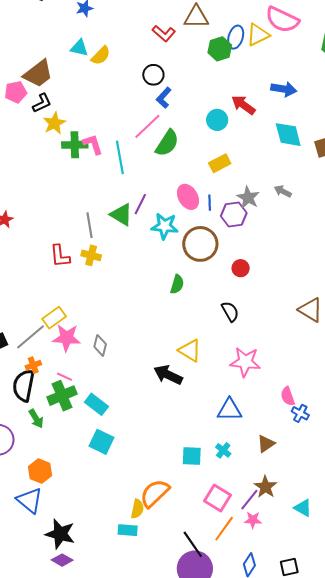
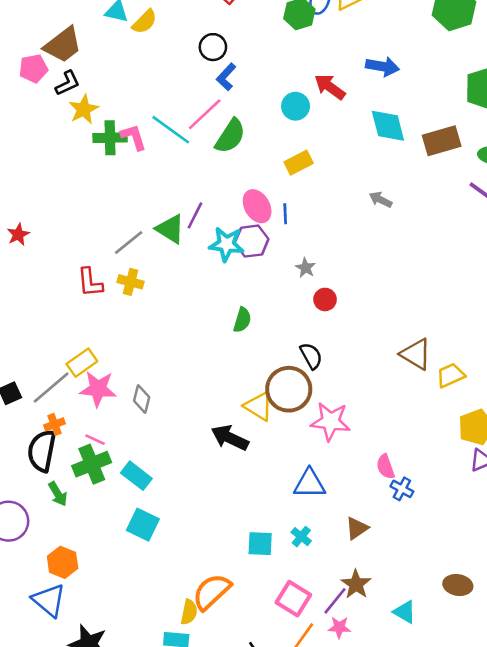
cyan line: (120, 157) -> (171, 130), moved, turned -44
gray star: (248, 198) -> (305, 268), moved, size x0.7
purple hexagon: (234, 215) -> (252, 241), moved
gray line: (89, 225) -> (129, 242), turned 60
brown circle: (200, 244) -> (289, 389), moved

